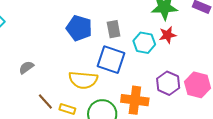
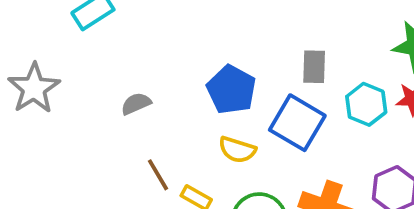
blue pentagon: (79, 28) -> (231, 90), moved
yellow semicircle: (83, 80) -> (237, 150), size x0.7

